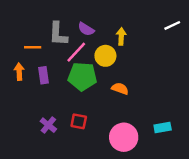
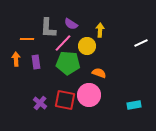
white line: (172, 25) -> (141, 43), moved
red square: (79, 121) -> (65, 100), size x1.5
pink circle: (124, 137) -> (89, 95), moved

